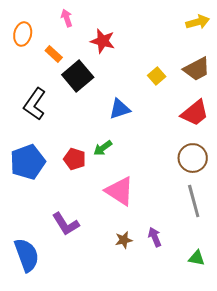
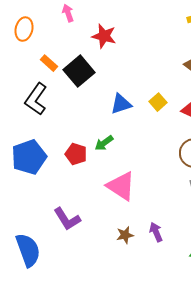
orange rectangle: (54, 54) -> (49, 63), moved
yellow square: (157, 76) -> (158, 102), moved

